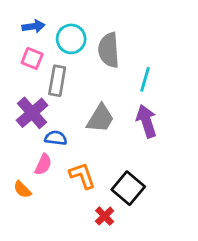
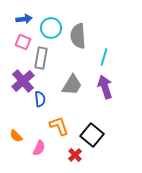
blue semicircle: (56, 138) -> (40, 99), turned 77
pink semicircle: (43, 164) -> (39, 148), moved

